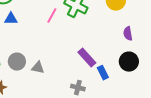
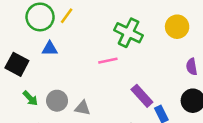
pink line: (52, 16) -> (108, 61), moved, turned 49

